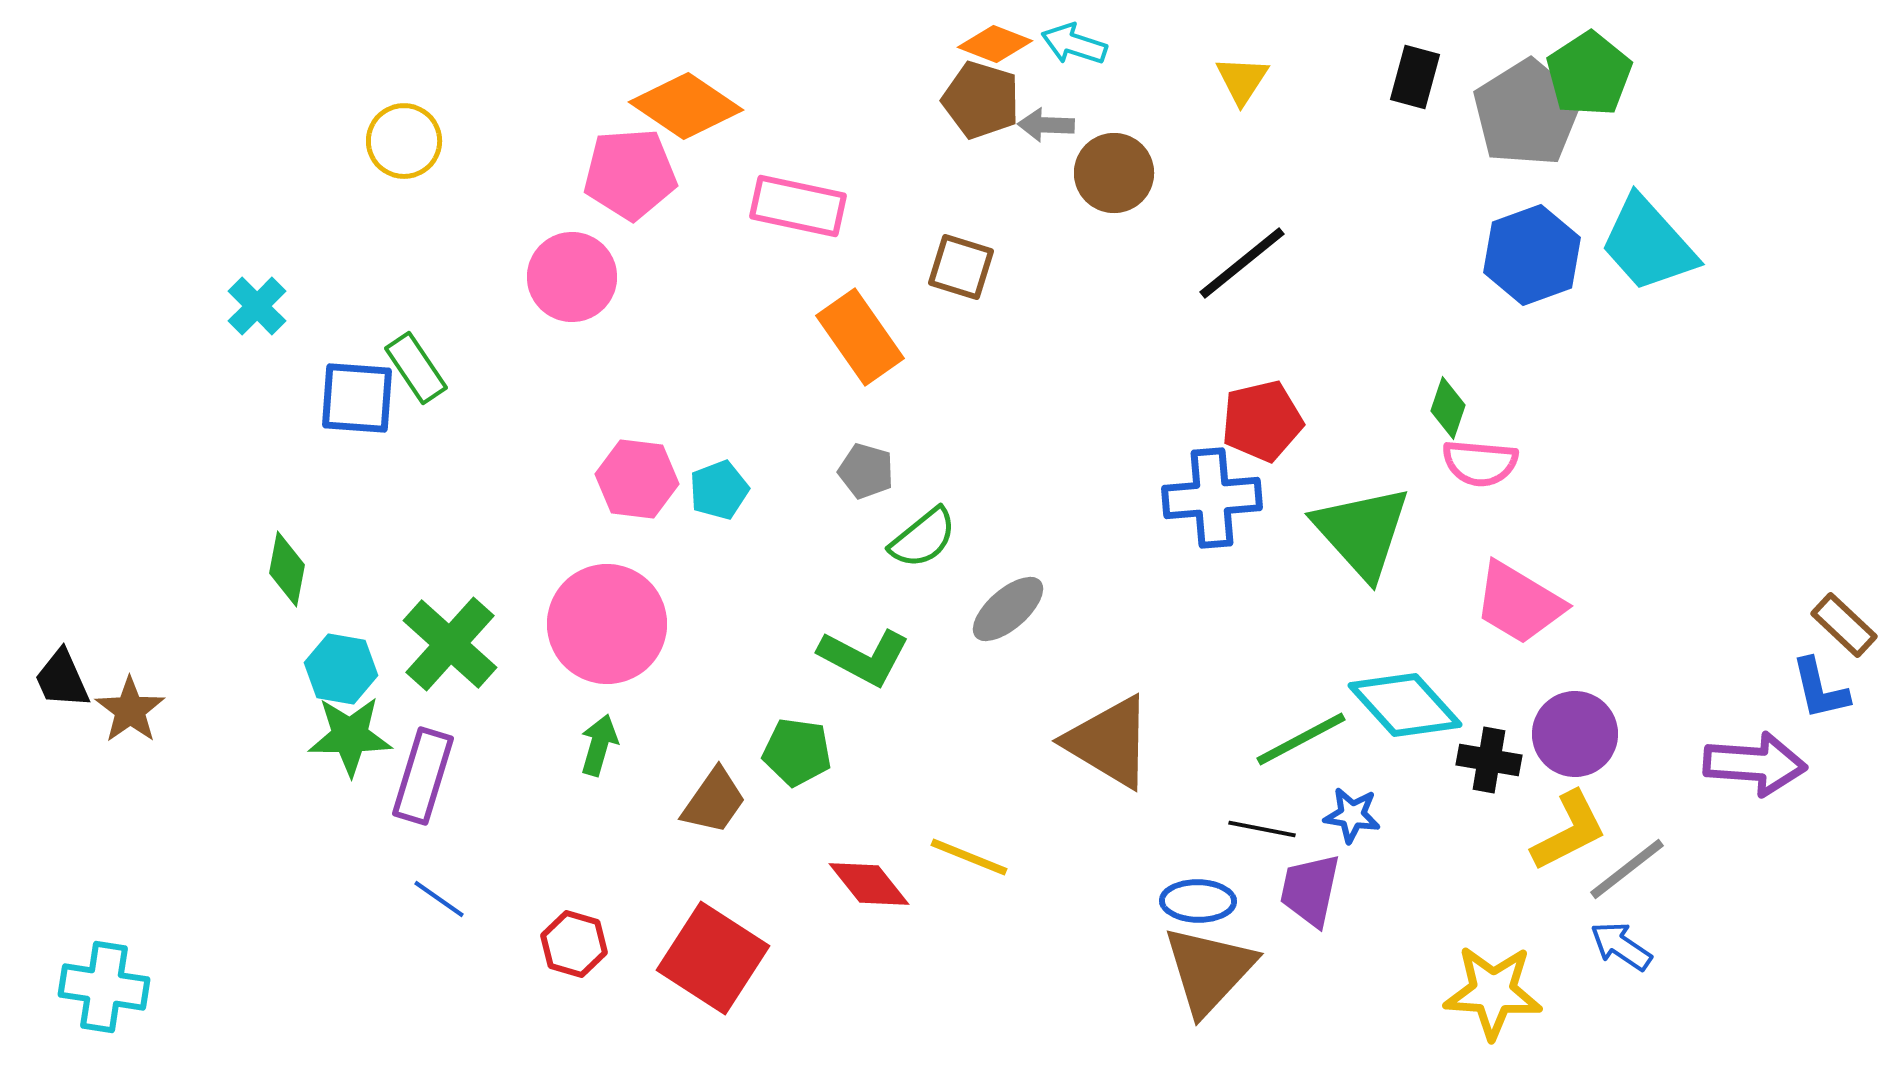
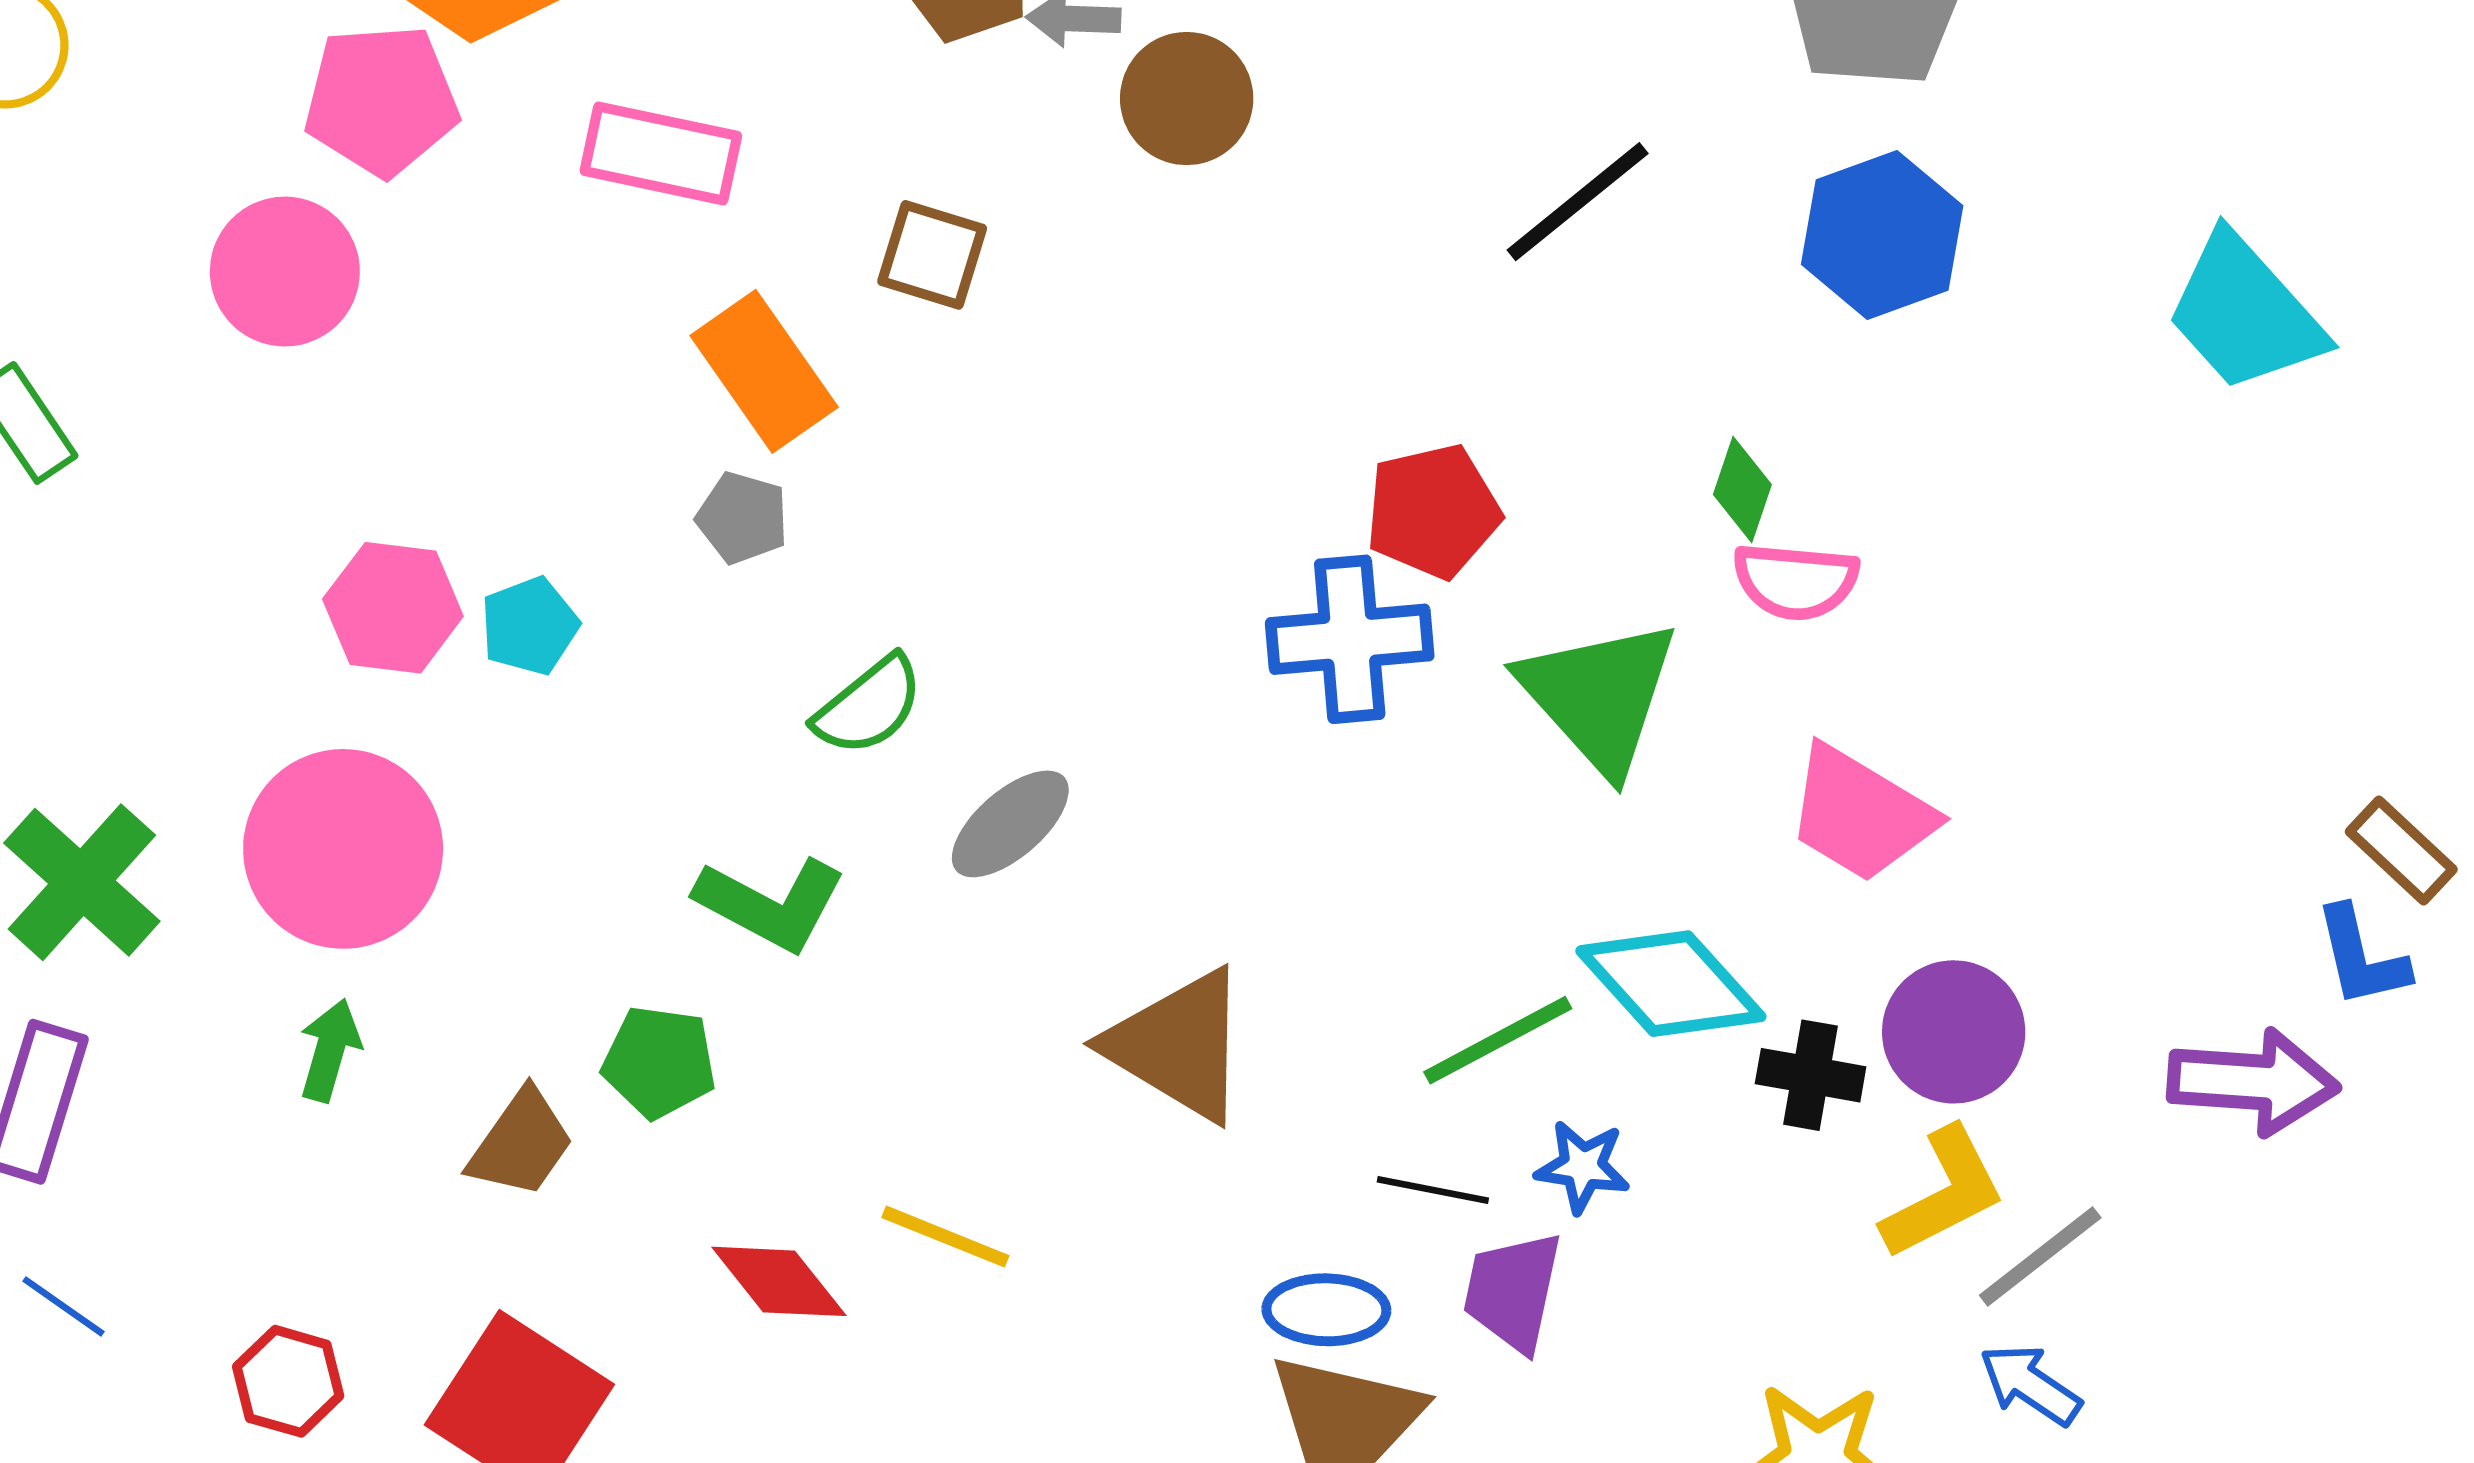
cyan trapezoid: (1648, 244) -> (2245, 313), moved
black line: (1242, 263) -> (1578, 202), moved
gray pentagon: (866, 471) -> (742, 518), moved

